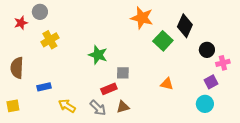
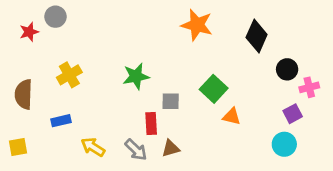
yellow cross: (50, 40) -> (69, 75), moved
green square: (163, 41) -> (214, 89), moved
green star: (98, 55) -> (136, 76), turned -30
red rectangle: (109, 89) -> (151, 123), turned -70

